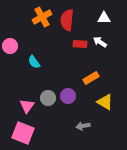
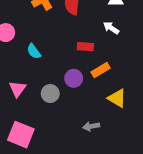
red rectangle: (80, 44) -> (85, 47), moved
purple circle: (68, 96) -> (74, 78), moved
pink triangle: (27, 106) -> (17, 89), moved

